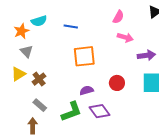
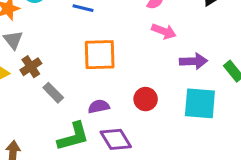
brown cross: (39, 79) -> (31, 67), moved
gray rectangle: (40, 105) -> (53, 93), moved

